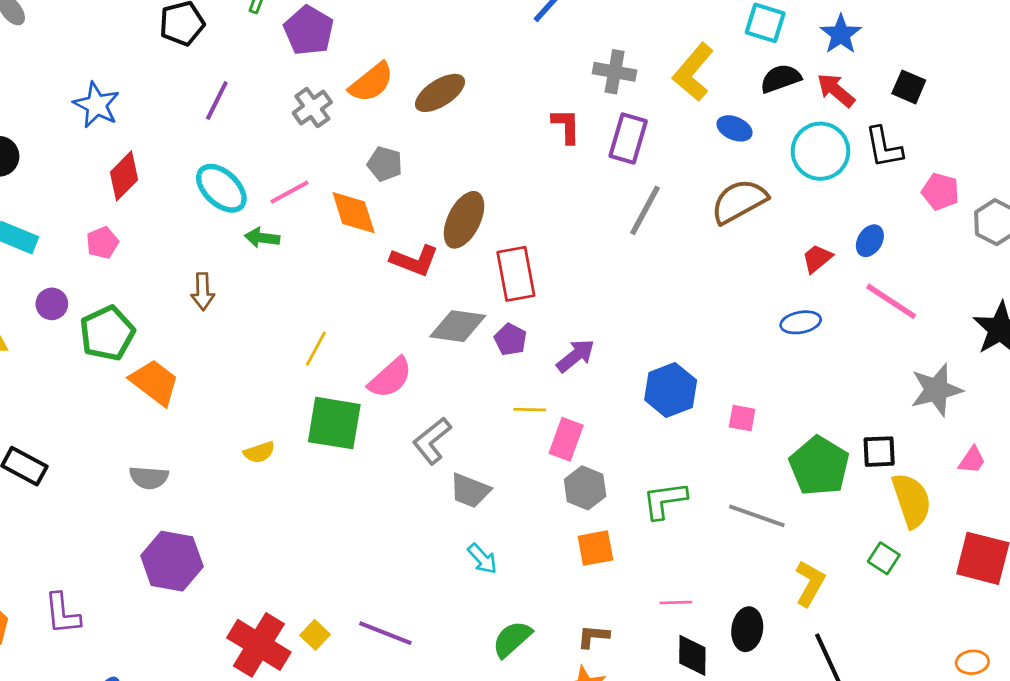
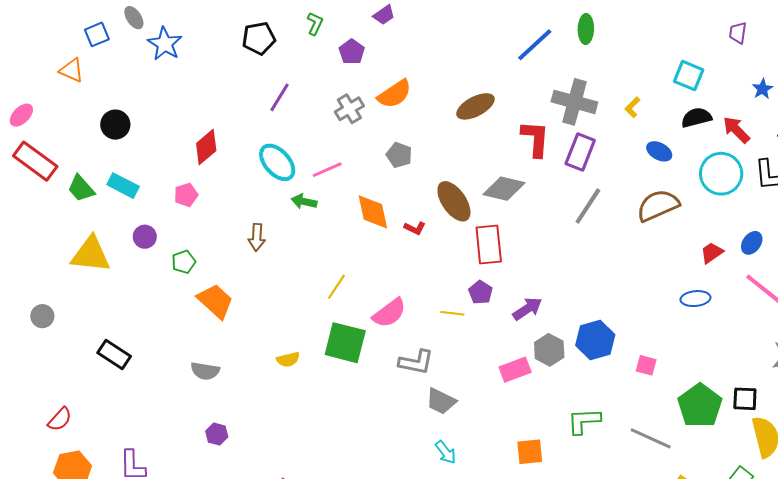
purple pentagon: (309, 30) -> (352, 52), size x0.7
blue star: (841, 34) -> (763, 89), moved, size x0.7
gray cross: (615, 72) -> (574, 102), size x1.4
yellow L-shape: (693, 72) -> (632, 107), size x0.5
brown ellipse: (440, 93) -> (475, 106), moved
blue star: (96, 105) -> (165, 44), moved
red L-shape: (566, 126) -> (535, 139), size x1.4
orange diamond: (354, 213) -> (373, 212), moved
brown ellipse: (464, 220) -> (454, 201), turned -66
red L-shape: (414, 261) -> (415, 228), size x0.6
gray diamond: (458, 326) -> (504, 189), moved
green pentagon: (107, 333) -> (184, 262), size x0.6
yellow line: (530, 410) -> (452, 313), moved
pink rectangle: (566, 439) -> (515, 370), turned 44
gray L-shape: (432, 441) -> (416, 362), turned -135
gray hexagon: (585, 488) -> (549, 350), moved
purple hexagon: (172, 561) -> (217, 434), size x0.5

